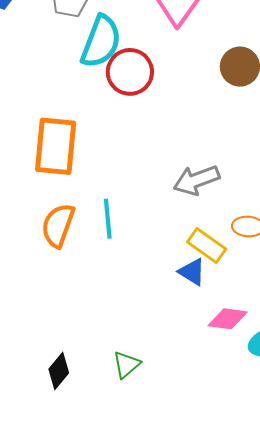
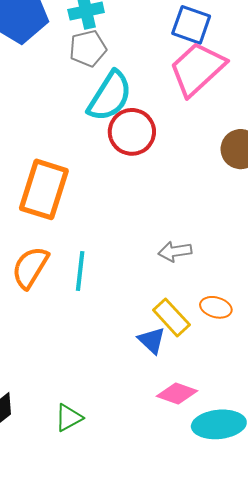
gray arrow: (196, 180) -> (175, 251), size x0.7

